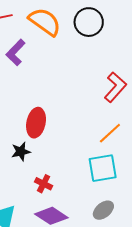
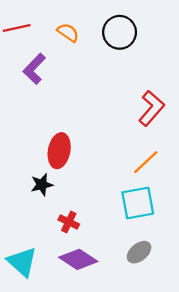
orange semicircle: (45, 22) -> (68, 33), size x0.6

